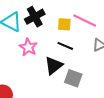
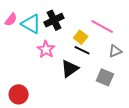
yellow square: (64, 24) -> (81, 37), moved, turned 32
gray square: (73, 78) -> (105, 77), moved

